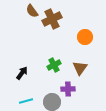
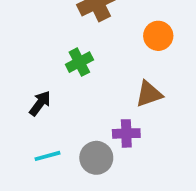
green cross: (54, 65) -> (79, 62), moved
brown triangle: (80, 68) -> (149, 94), turned 35

